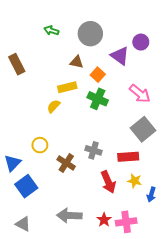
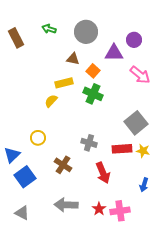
purple triangle: (120, 56) -> (114, 53), turned -36
brown rectangle: (17, 64) -> (16, 38), moved
pink arrow: (140, 94) -> (140, 75), moved
brown cross: (66, 163) -> (63, 165), moved
yellow star: (135, 181) -> (143, 151), moved

